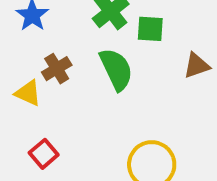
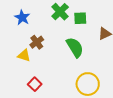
green semicircle: (116, 69) -> (75, 47), moved

